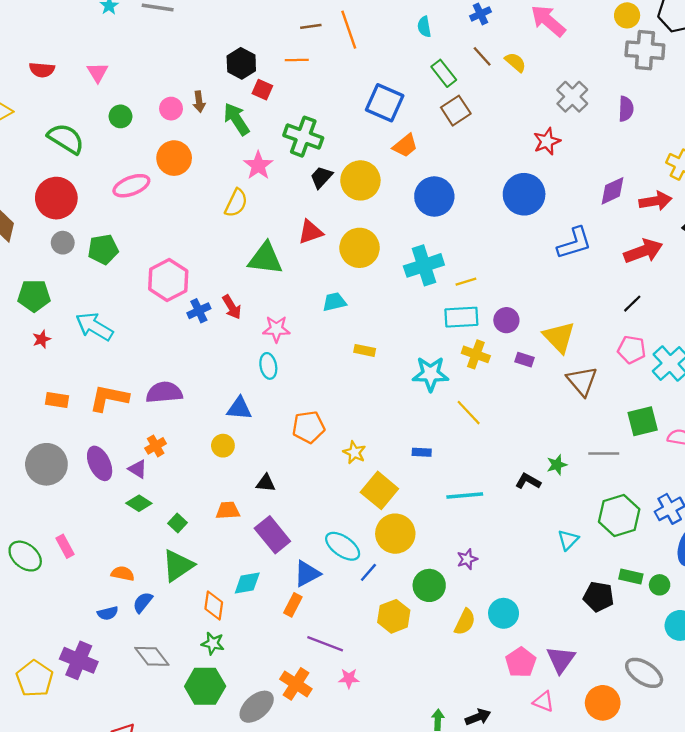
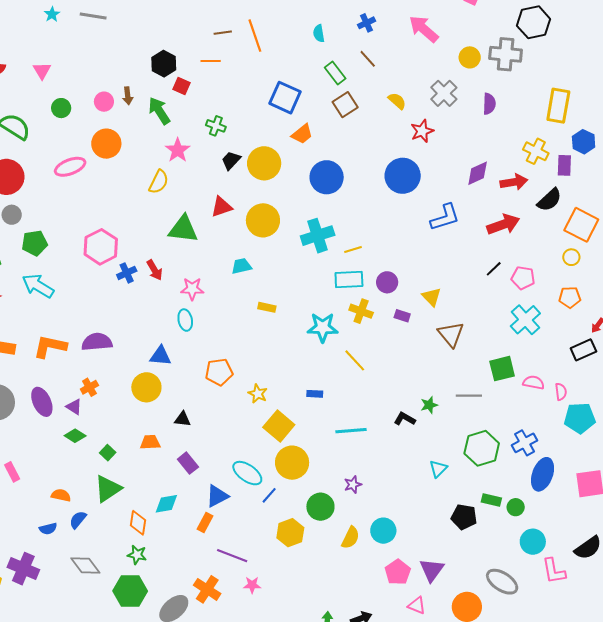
yellow circle: (627, 15) -> (470, 57), moved
yellow semicircle: (515, 62) -> (397, 101), moved
green cross: (303, 137) -> (216, 126), size x0.6
green pentagon: (103, 249) -> (35, 243), moved
yellow triangle: (559, 337) -> (432, 297), size x0.7
pink pentagon: (632, 350) -> (523, 278), moved
yellow circle: (223, 446) -> (146, 387), size x1.5
purple rectangle: (272, 535) -> (188, 463), size x0.7

